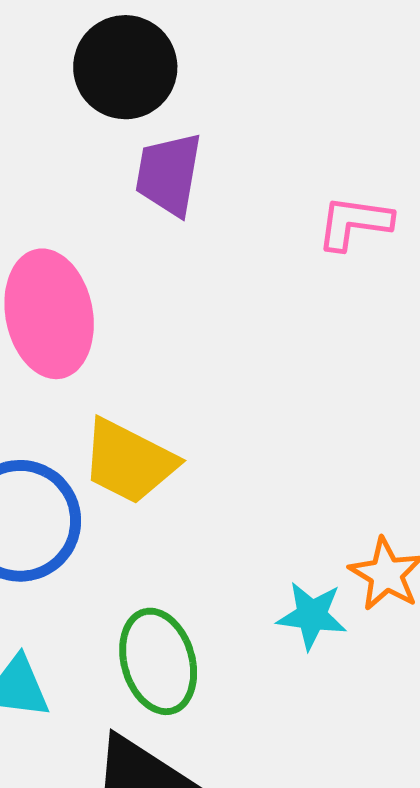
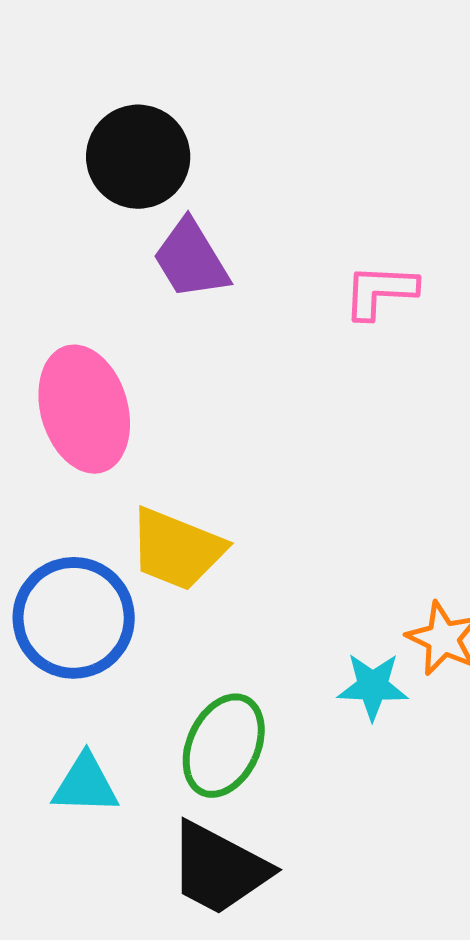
purple trapezoid: (169, 174) -> (191, 259), turned -36
green ellipse: (158, 661) -> (224, 746), turned 46

